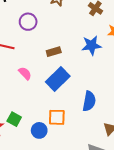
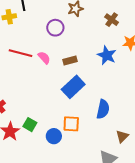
purple circle: (28, 22) -> (55, 28), moved
blue star: (92, 45) -> (107, 55), turned 30
pink semicircle: (25, 73) -> (44, 58), moved

